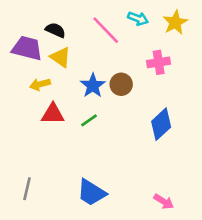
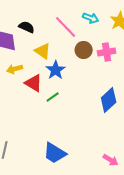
yellow triangle: (61, 57) -> (43, 51), moved
brown circle: (121, 84) -> (84, 50), moved
red triangle: (53, 114) -> (34, 83), moved, turned 30

